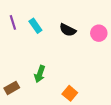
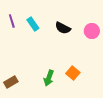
green arrow: (40, 74) -> (49, 78), moved
orange square: (70, 93) -> (73, 73), moved

